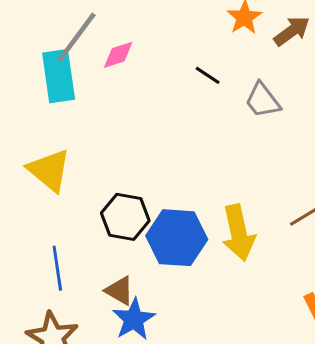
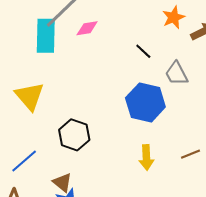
yellow arrow: (238, 233) -> (146, 158), size x0.7
blue hexagon: (177, 238) -> (145, 102), moved
blue line: (57, 268) -> (24, 161), turned 48

